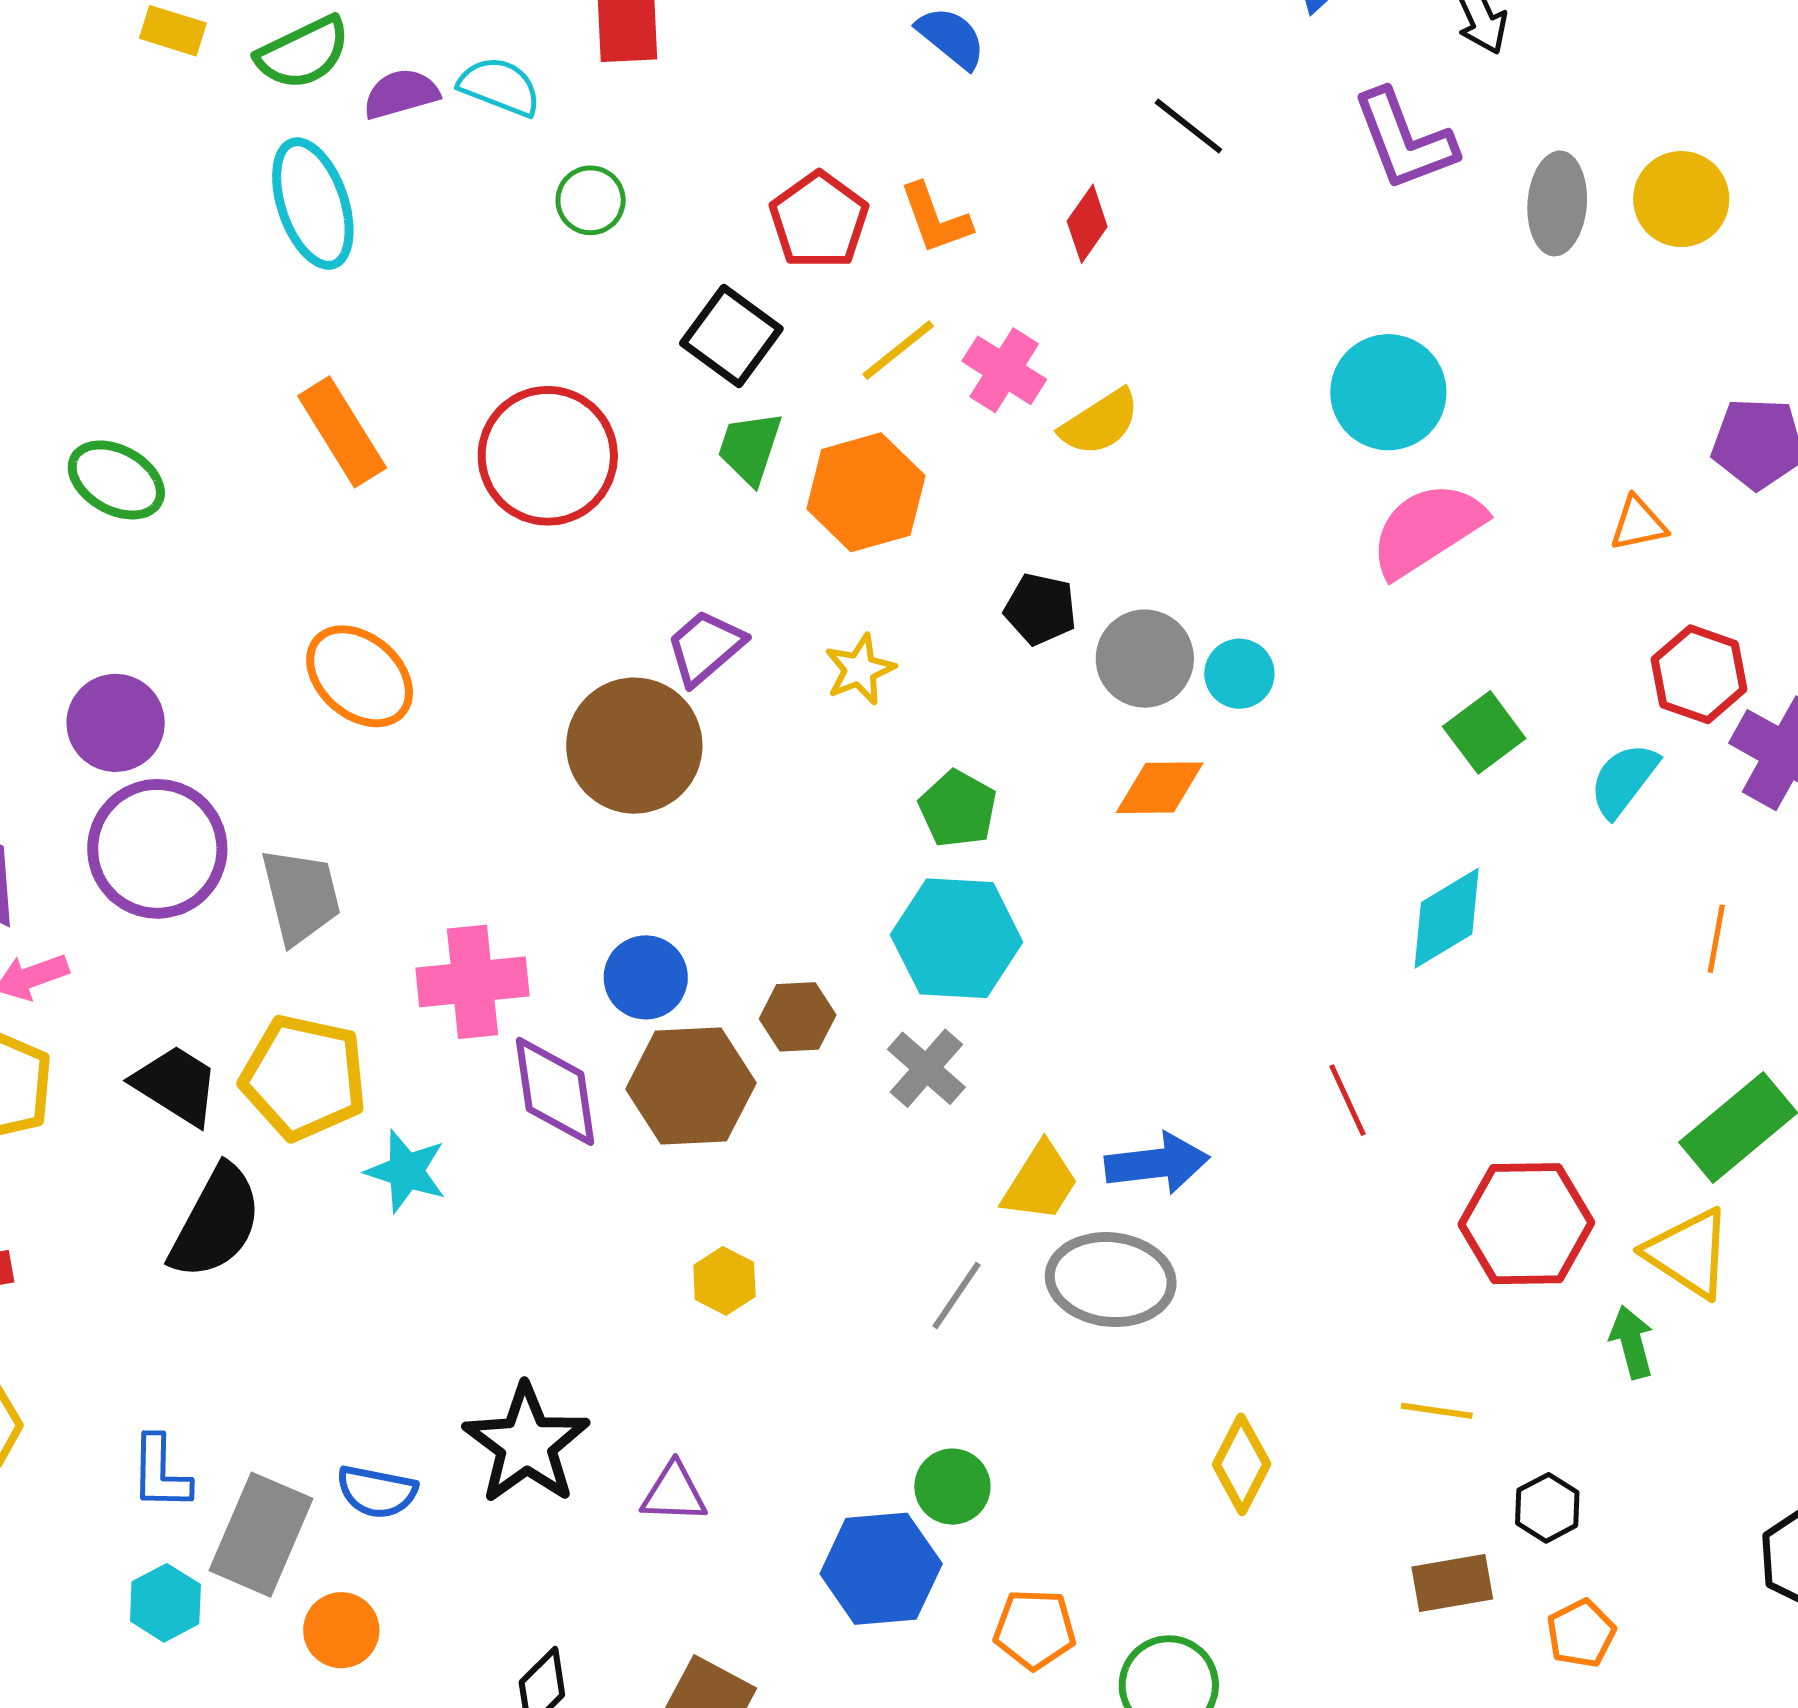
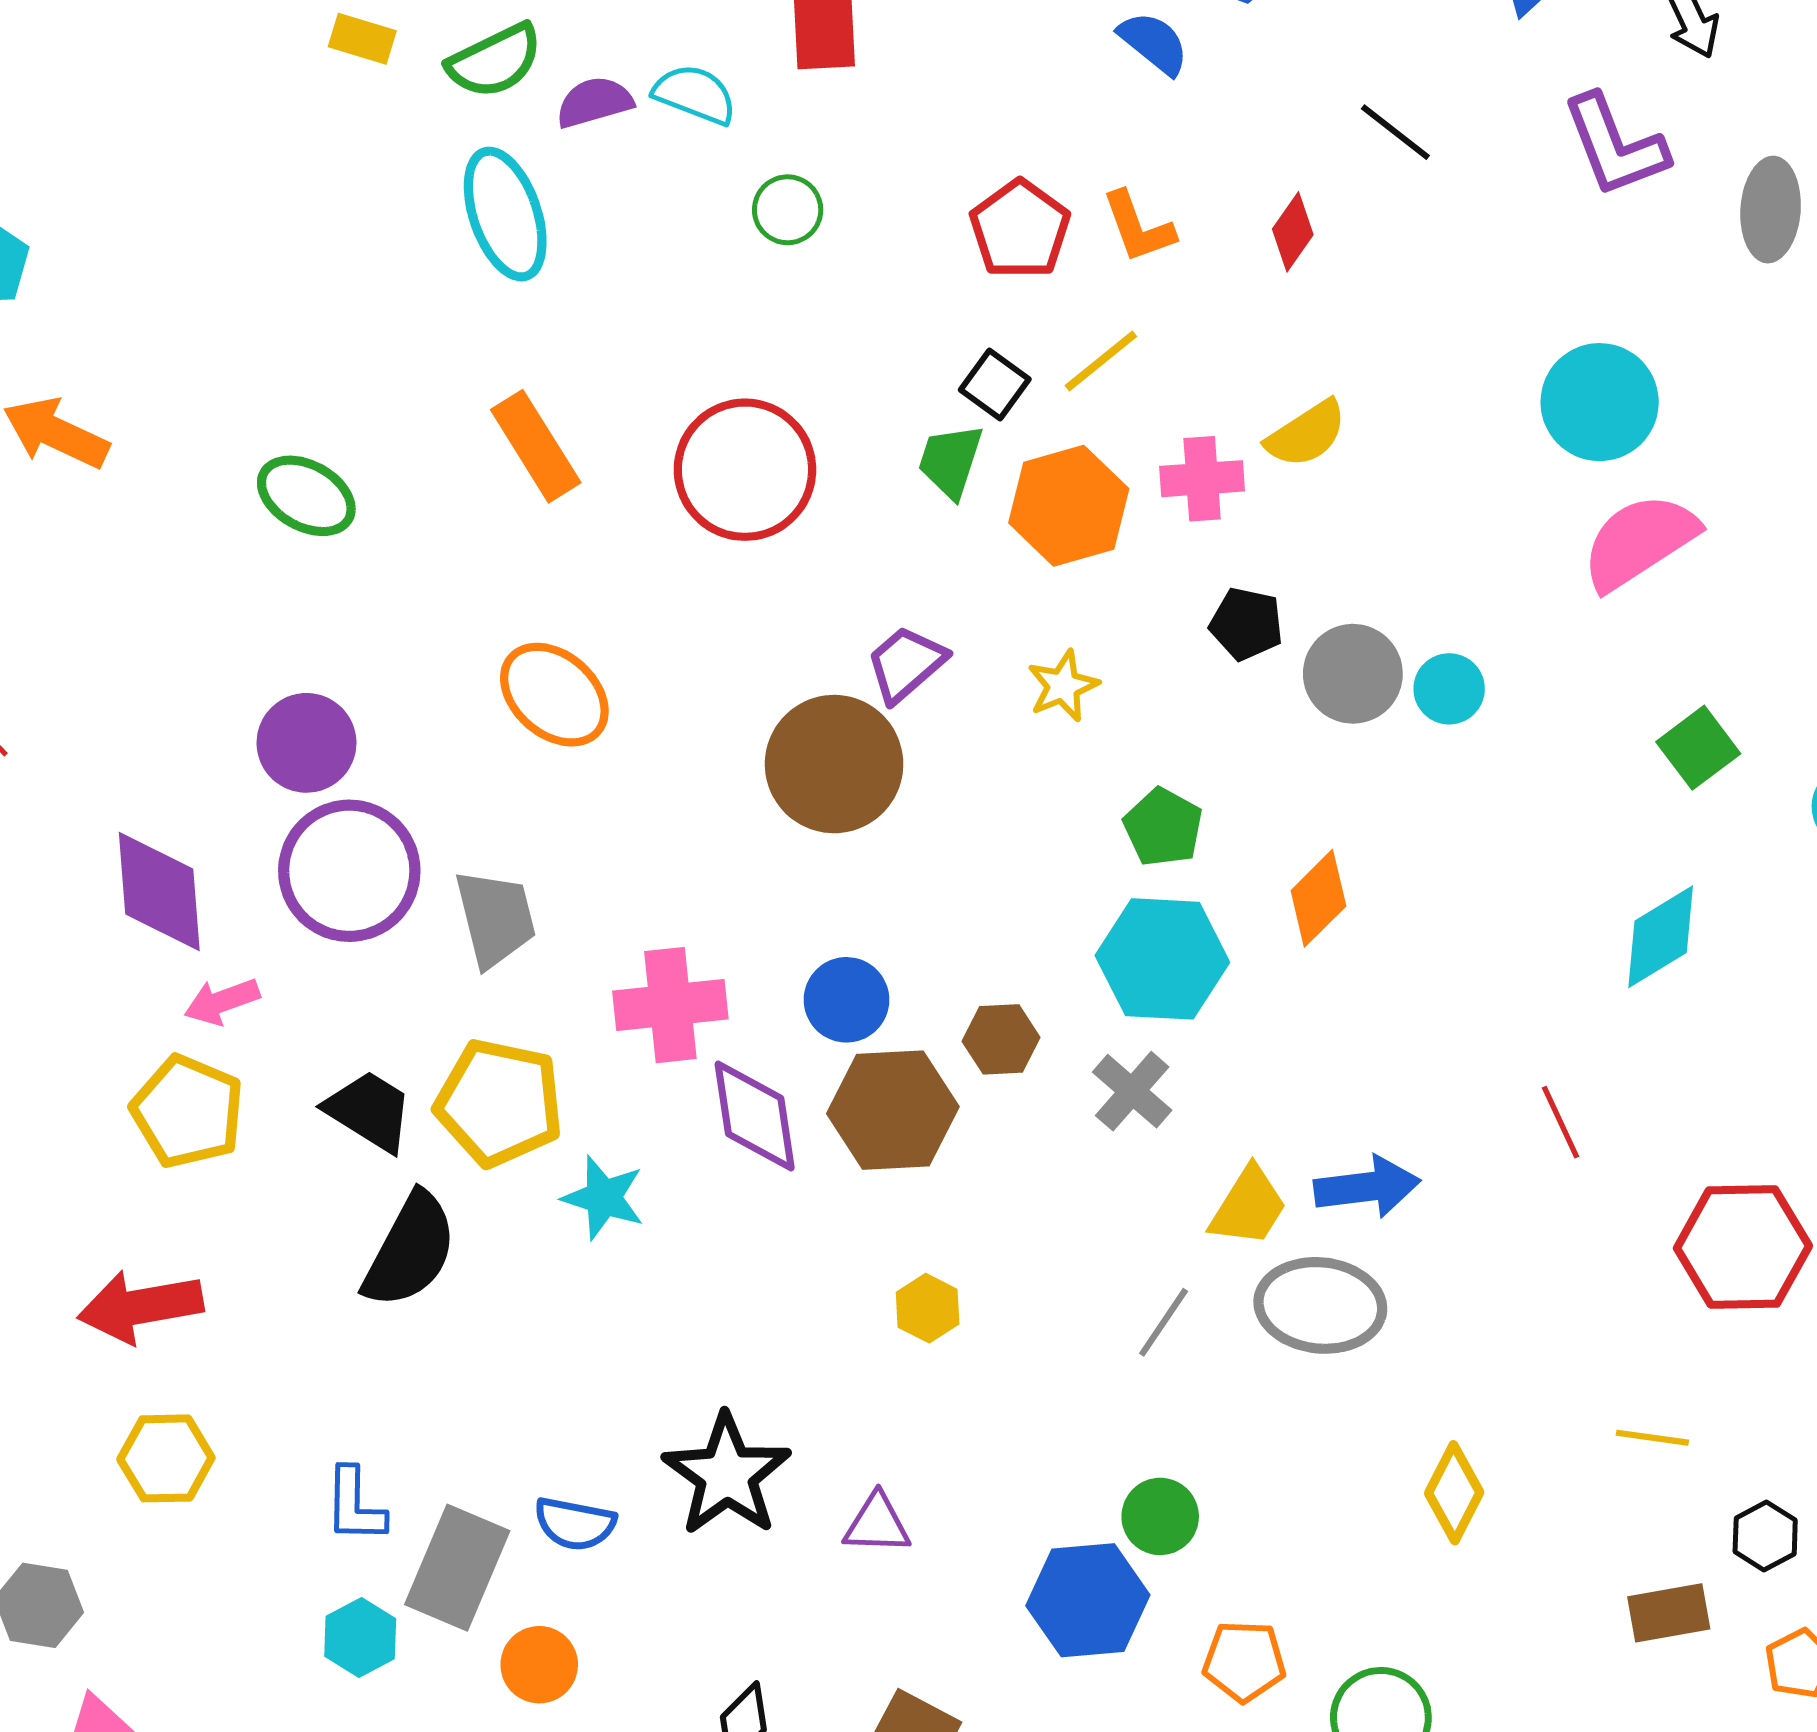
black square: (731, 336) -> (995, 385), moved, size x0.7
pink cross: (1004, 370) -> (1202, 479), moved, turned -36
orange diamond: (1160, 788) -> (1318, 898), moved, turned -44

